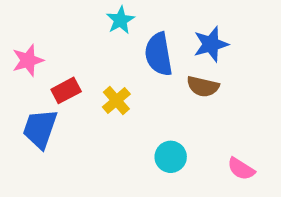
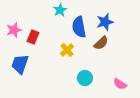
brown semicircle: (203, 86) -> (101, 43), turned -56
red rectangle: (66, 90) -> (33, 37), moved, turned -40
yellow cross: (116, 101) -> (67, 50), moved

